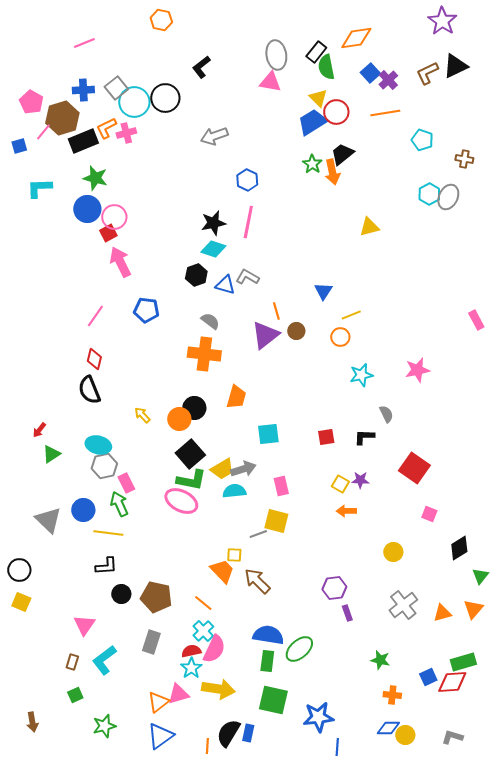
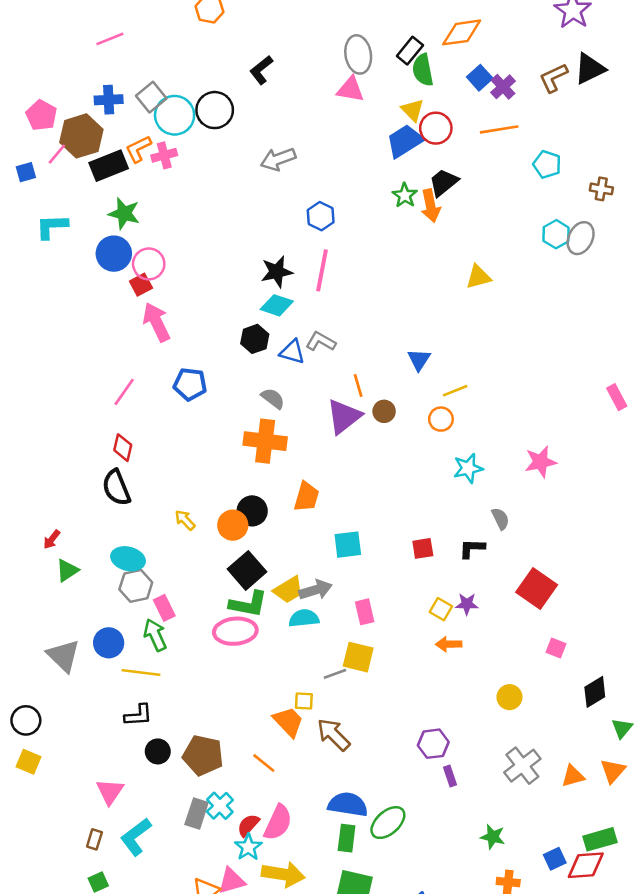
pink ellipse: (181, 501) -> (235, 631), turned -32
cyan cross: (203, 631) -> (220, 806), moved
red semicircle: (191, 651) -> (248, 825), turned -36

